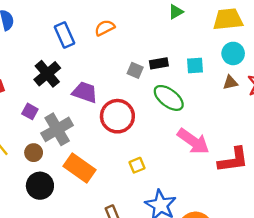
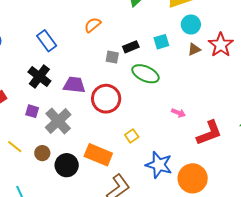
orange semicircle: (105, 28) -> (93, 25), moved
pink arrow: (193, 141) -> (178, 113), moved, size x0.5
brown circle: (34, 153) -> (42, 153), moved
red L-shape: (233, 160) -> (209, 133), moved
orange rectangle: (80, 168) -> (98, 155), moved
black circle: (40, 186) -> (67, 165), moved

